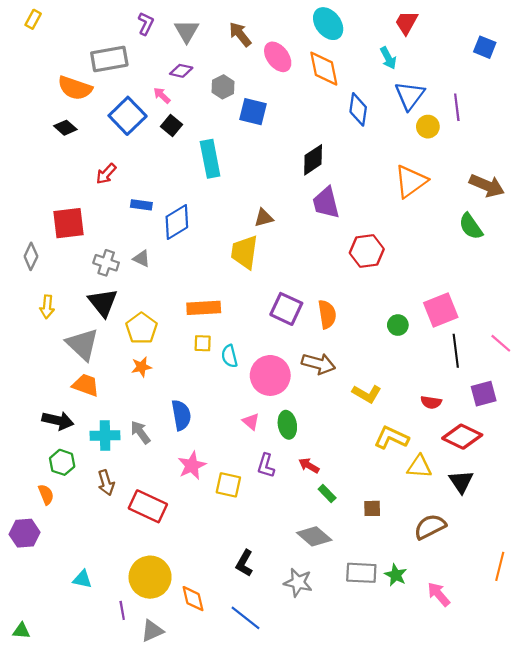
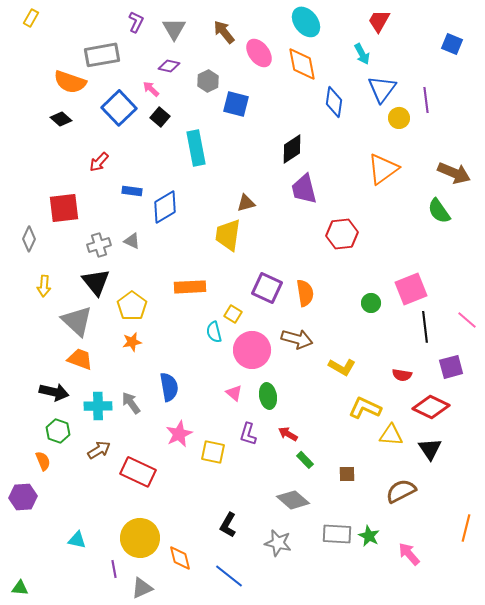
gray cross: (106, 263) -> (99, 245), turned -35
yellow square: (203, 343) -> (233, 314), moved, turned 30
brown arrow: (106, 483) -> (99, 450), turned -105

